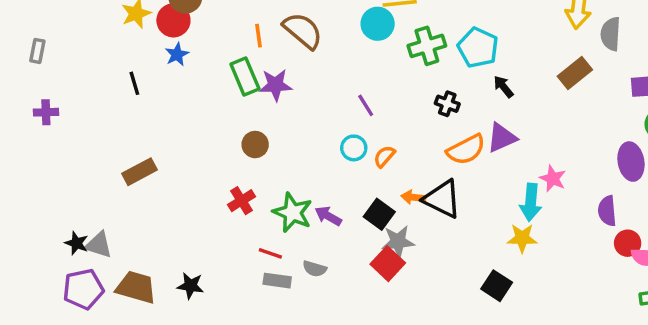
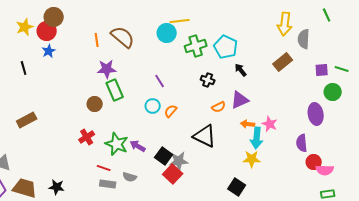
green rectangle: (245, 76) -> (115, 90), moved
orange semicircle: (466, 150) -> (219, 107), size x0.6
orange arrow: (413, 197) -> (248, 124), moved
black square: (379, 214) -> (164, 156), moved

